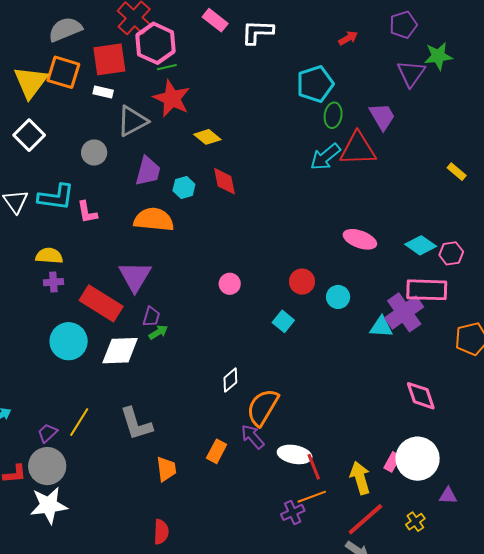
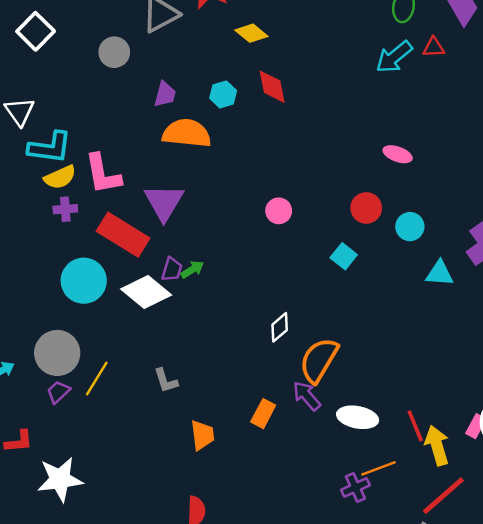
red triangle: (358, 149) -> (434, 47), size x0.5
purple trapezoid: (148, 171) -> (165, 94), moved, size x0.7
cyan L-shape: (56, 197) -> (50, 147), moved
pink L-shape: (87, 212) -> (103, 174), moved, size x1.5
pink ellipse: (360, 239) -> (398, 154), moved, size x0.7
yellow semicircle: (49, 256) -> (60, 177), turned 152
purple trapezoid: (151, 317) -> (172, 269), moved
cyan triangle: (381, 327) -> (440, 273), moved
white diamond: (120, 351) -> (146, 292), turned 42
gray L-shape: (136, 424) -> (166, 381), size x0.6
gray circle: (47, 466) -> (57, 353), moved
red line: (314, 467) -> (415, 426), moved

